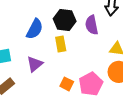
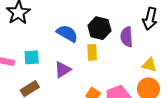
blue semicircle: (35, 29) -> (67, 33), turned -95

